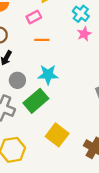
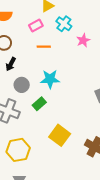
cyan cross: (81, 14) -> (64, 24), moved
green rectangle: (36, 101) -> (39, 104), size x0.6

